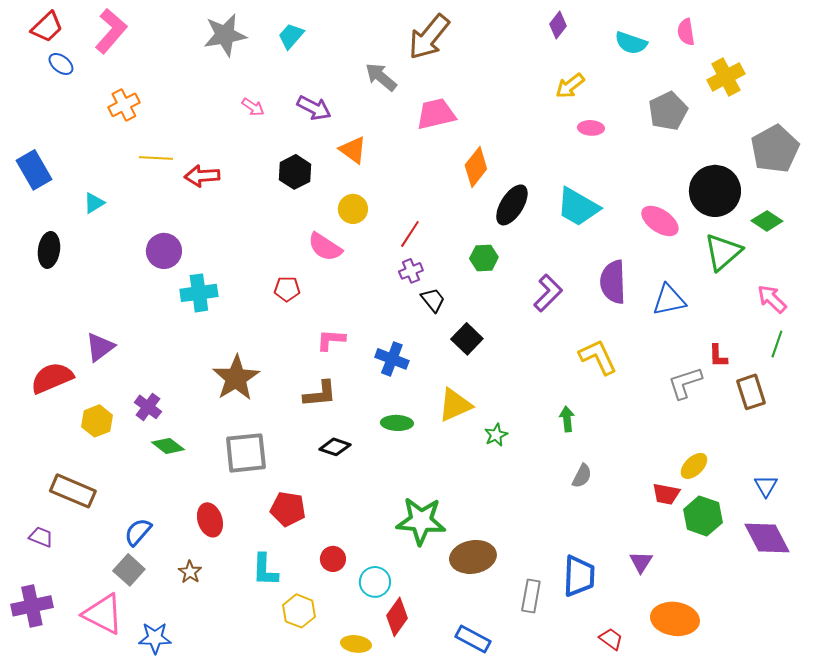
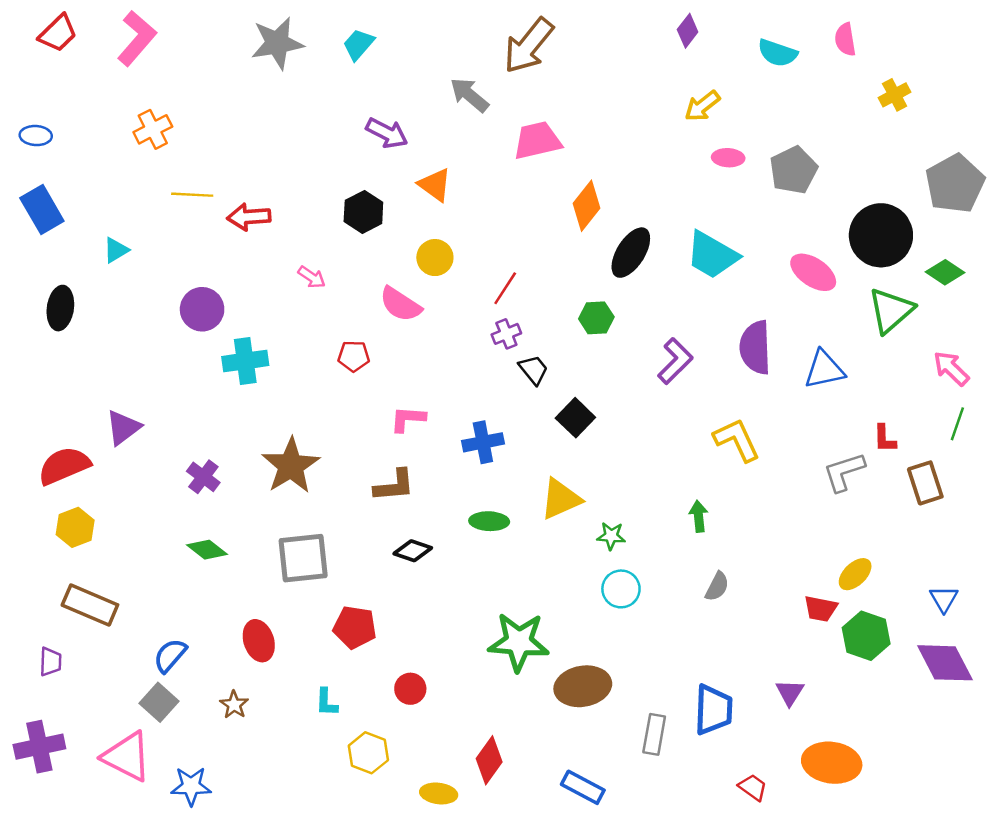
blue ellipse: (61, 64) -> (36, 136), moved, turned -35
yellow cross: (726, 77) -> (895, 95), size x0.7
pink arrow: (253, 107) -> (312, 277), moved
gray pentagon: (668, 111) -> (793, 170), moved
blue cross: (392, 359) -> (483, 442), turned -32
purple cross: (148, 407) -> (203, 477), moved
yellow hexagon: (97, 421) -> (75, 527), moved
green star: (496, 435) -> (611, 536), turned 30
purple trapezoid: (41, 537) -> (51, 662), turned 70
cyan L-shape: (265, 570) -> (327, 702), size x0.7
cyan circle: (375, 582) -> (621, 589), moved

